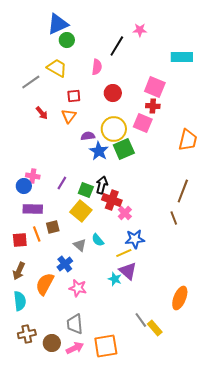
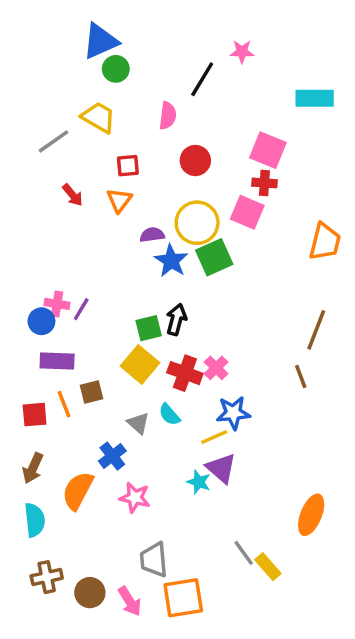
purple line: (62, 183) -> (81, 309), moved
green square: (86, 190) -> (149, 328), turned -35
red cross: (112, 200) -> (185, 373), moved
gray trapezoid: (75, 324) -> (154, 560), moved
pink arrow: (75, 348) -> (130, 601), turned 84

